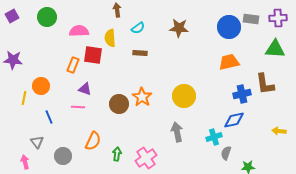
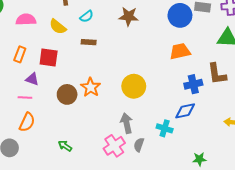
yellow semicircle: (110, 38) -> (58, 27), turned -48
red square: (93, 55) -> (49, 57), moved
cyan cross: (214, 137) -> (165, 128), turned 35
orange semicircle: (93, 141) -> (27, 122), moved
gray semicircle: (226, 153) -> (139, 145), moved
green arrow: (117, 154) -> (65, 146), turned -64
pink cross: (146, 158) -> (114, 146), moved

